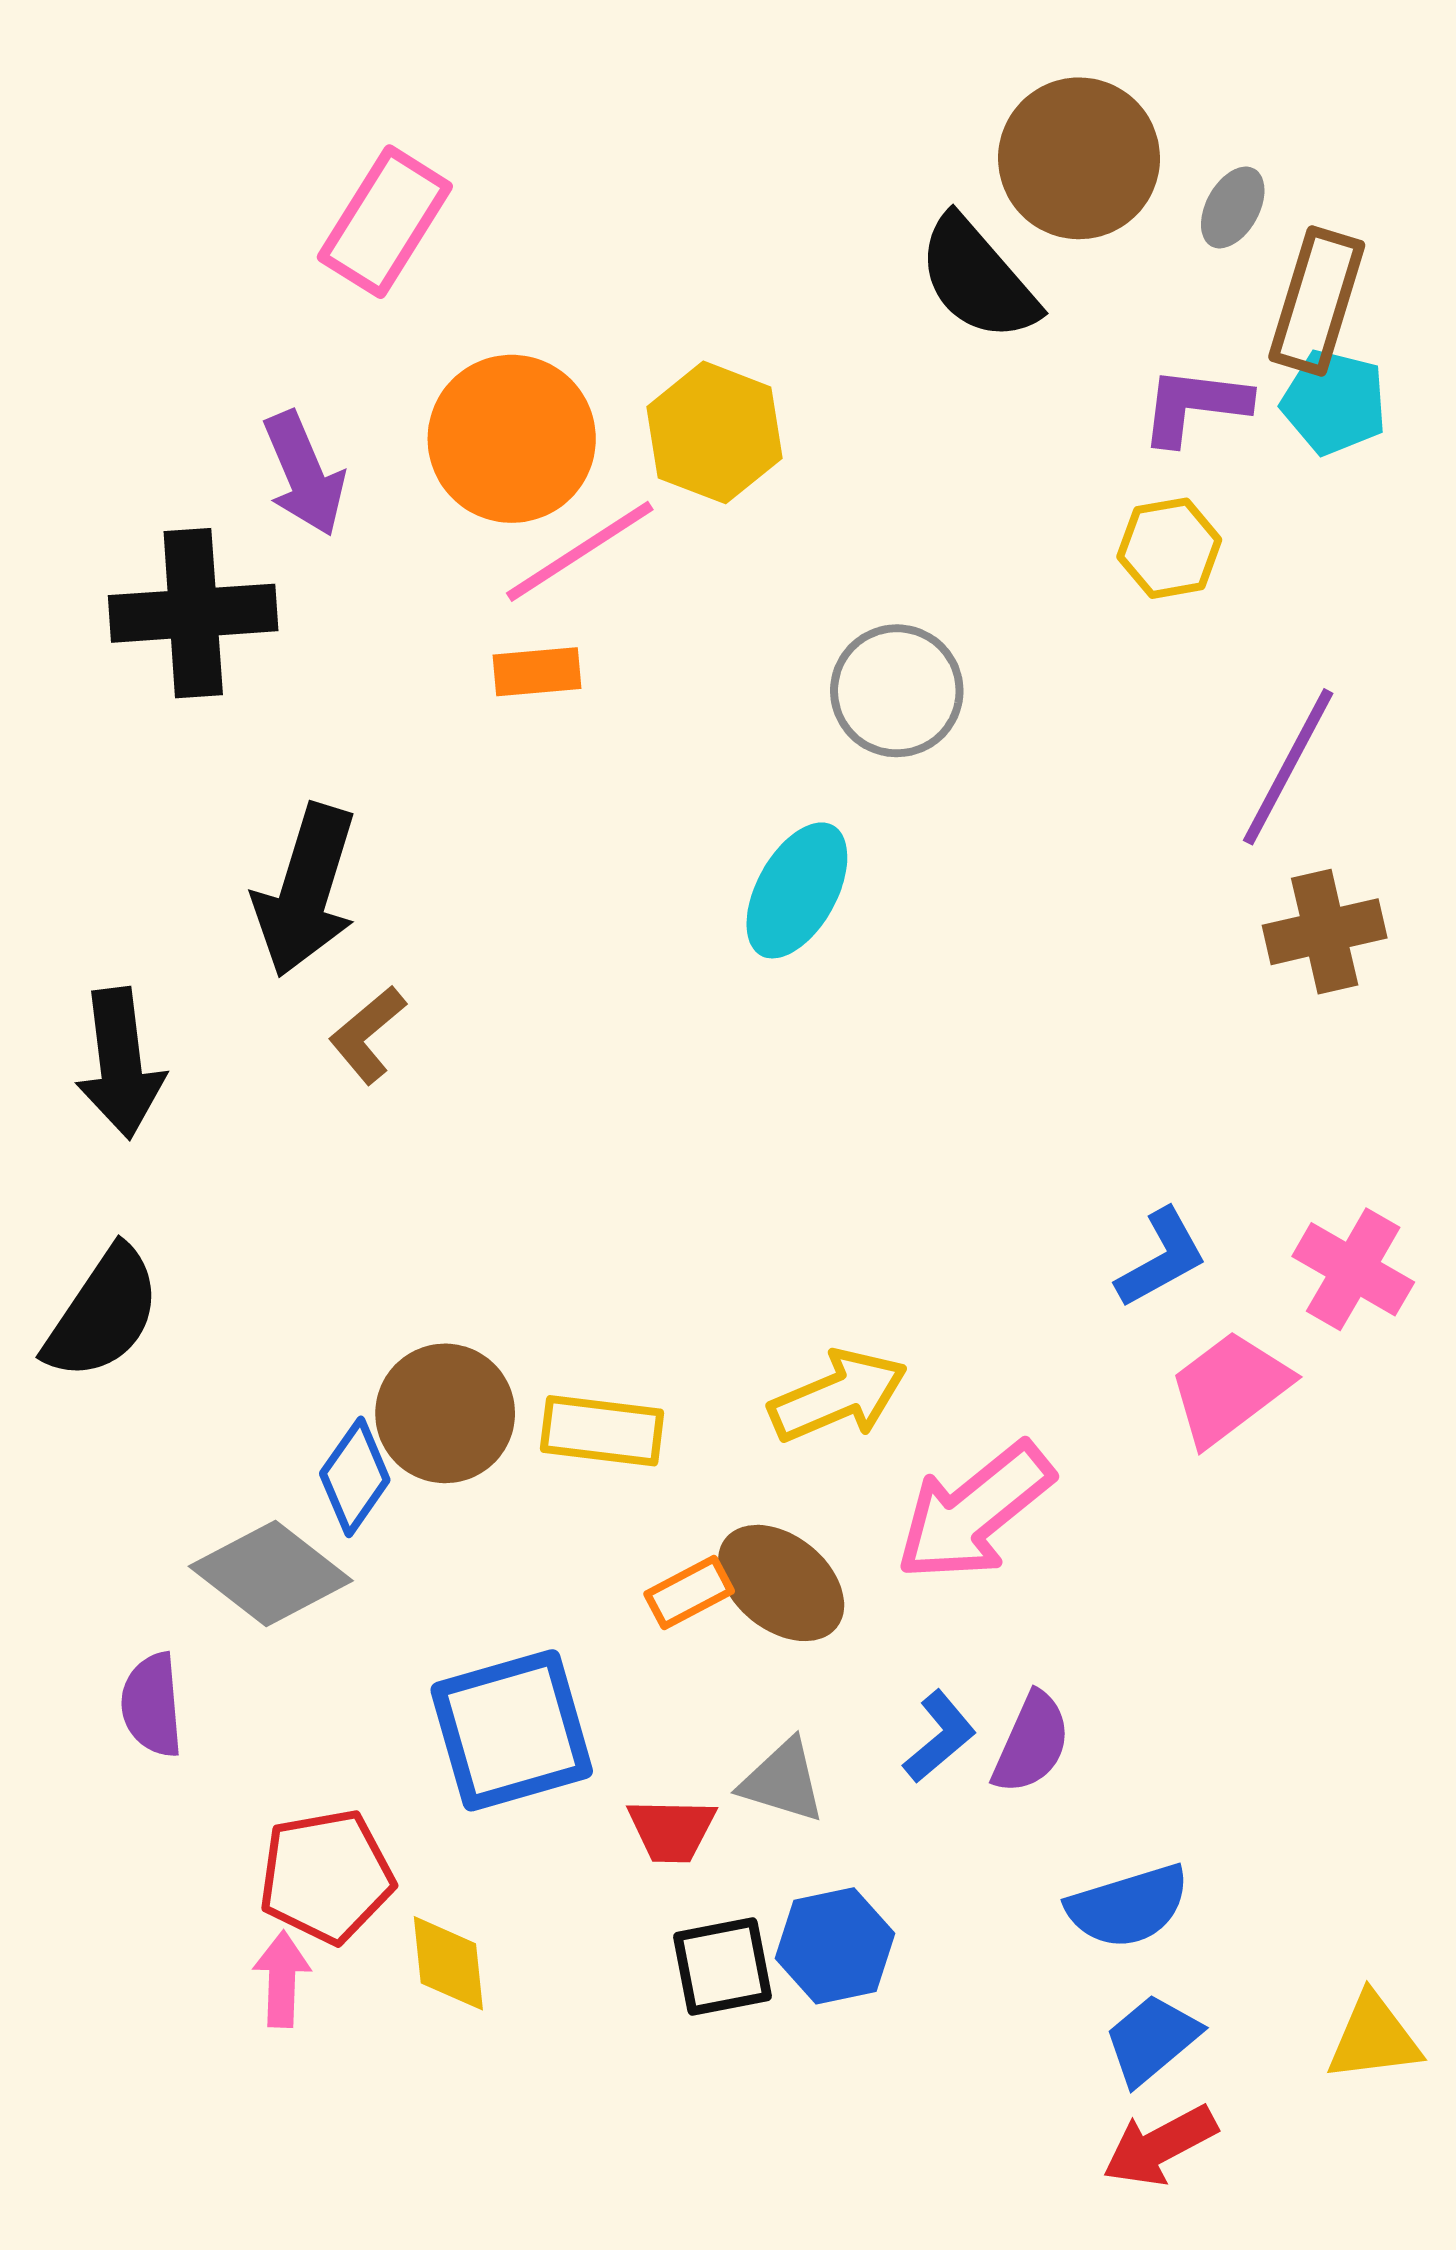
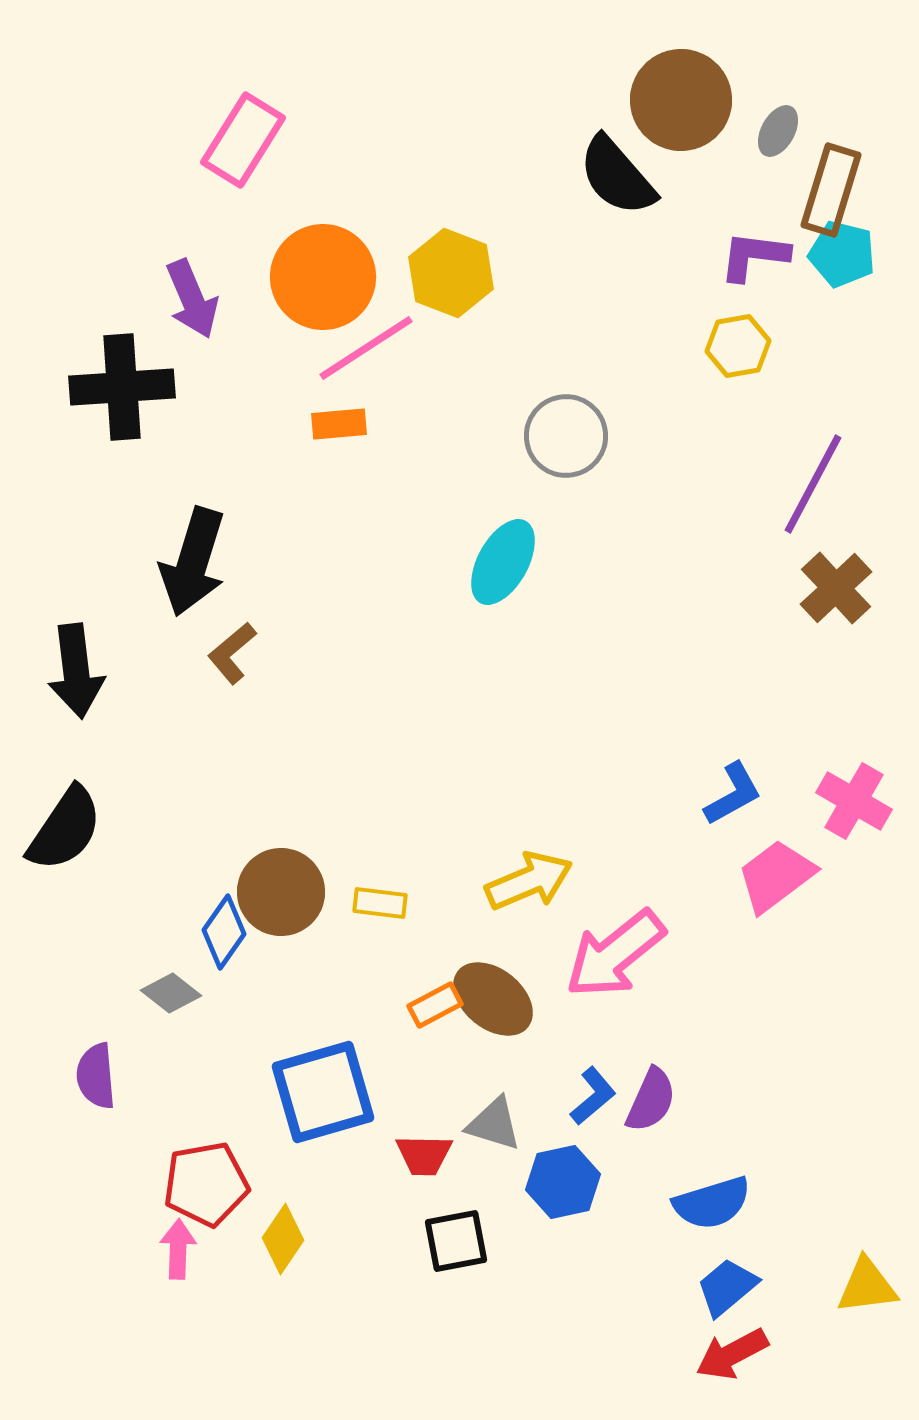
brown cross: (1325, 932) -> (836, 588), turned -30
yellow rectangle: (602, 1431) -> (380, 903), size x0.7
gray diamond: (271, 1573) -> (171, 993), size x0.6
blue hexagon: (835, 1946) -> (563, 1182), moved
yellow diamond: (448, 1963) -> (283, 1239), turned 40

